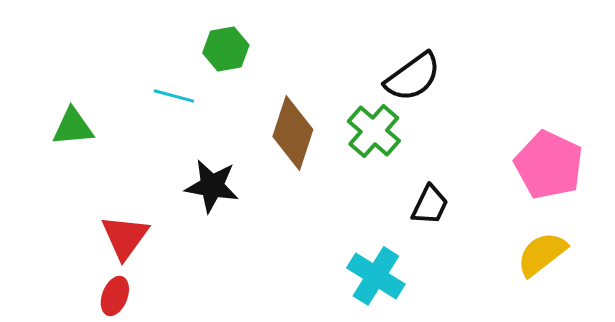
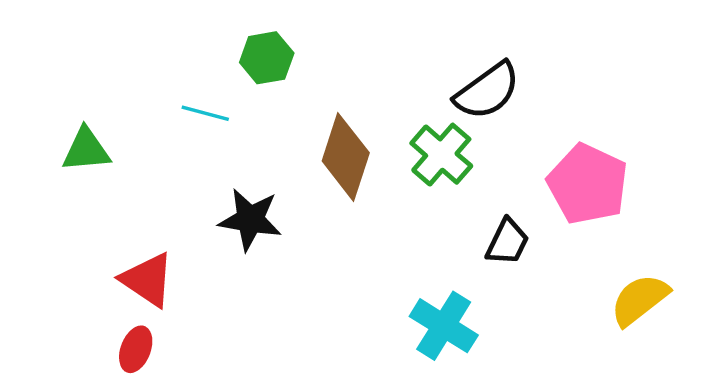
pink pentagon: (549, 165) -> (588, 184), moved
red triangle: (125, 237) -> (147, 280), turned -32

